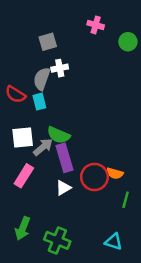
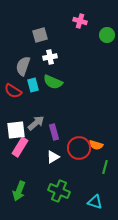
gray semicircle: (42, 79) -> (23, 66), moved
red semicircle: (15, 94) -> (13, 91), moved
green semicircle: (59, 135) -> (53, 82), moved
white square: (23, 137) -> (16, 130), moved
purple rectangle: (65, 158) -> (54, 132), size x0.7
green cross: (57, 240) -> (59, 191), moved

